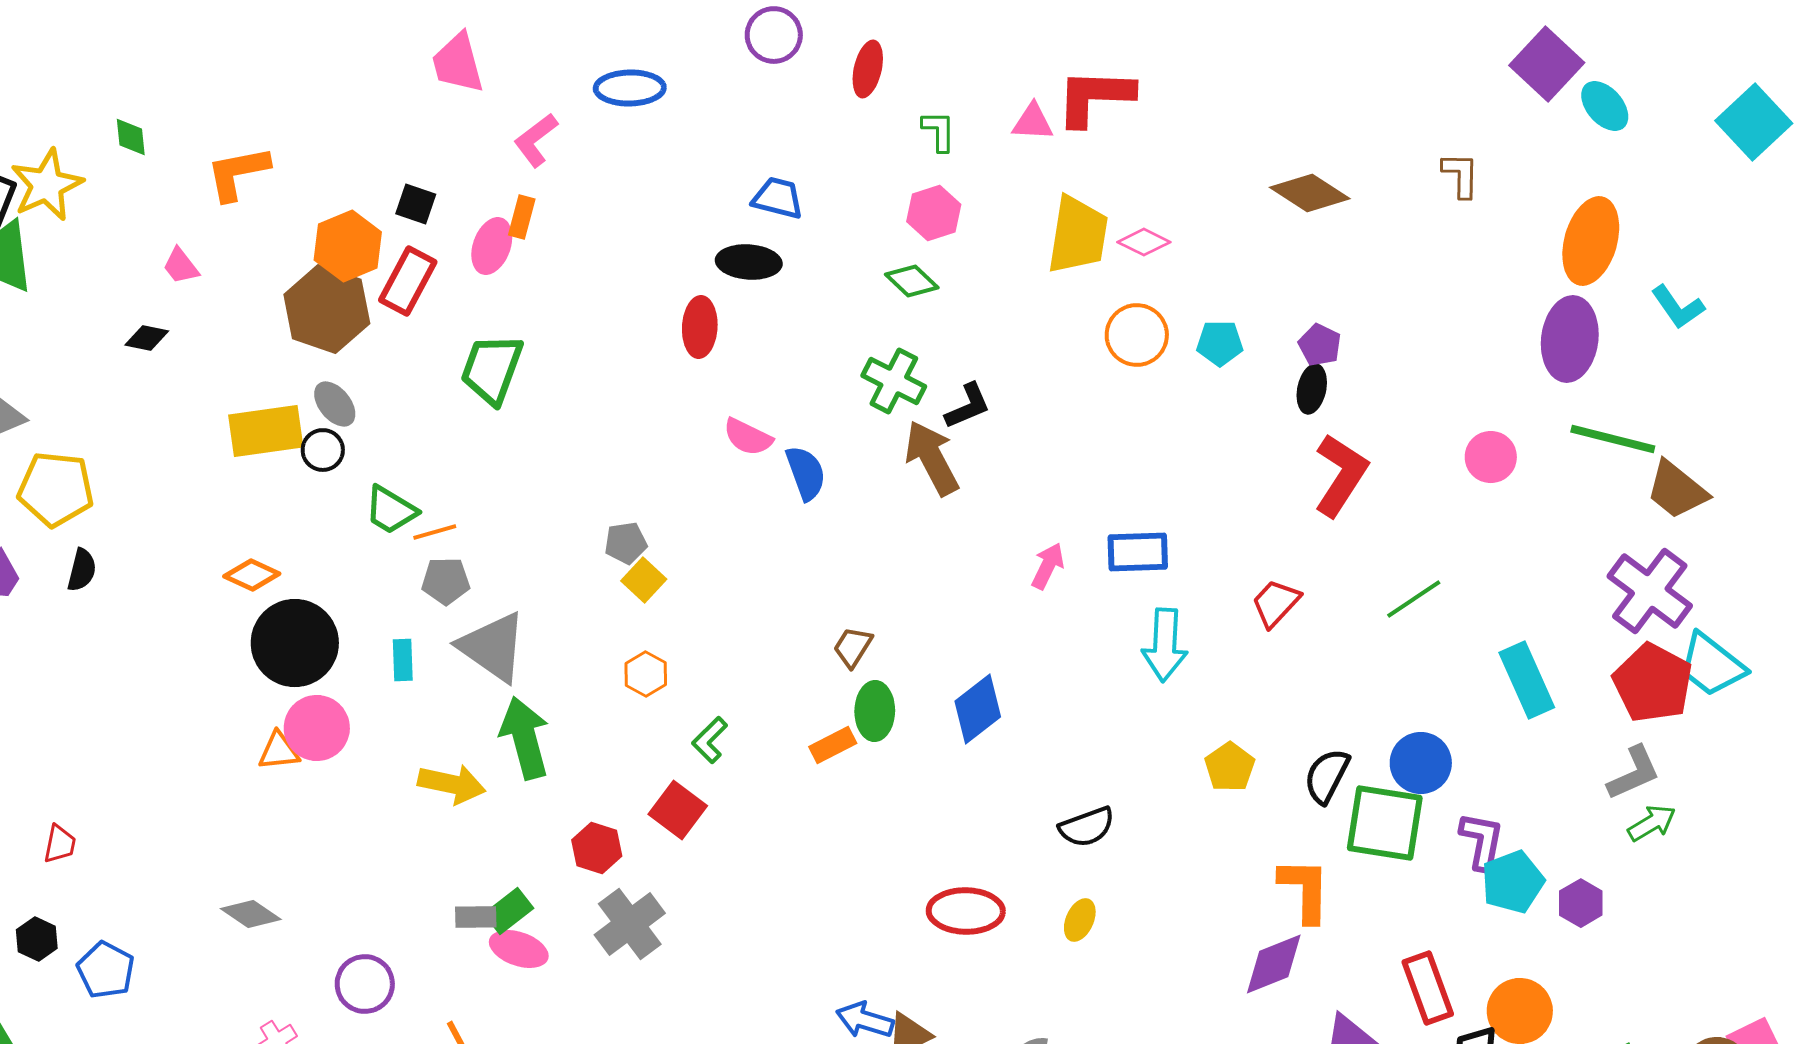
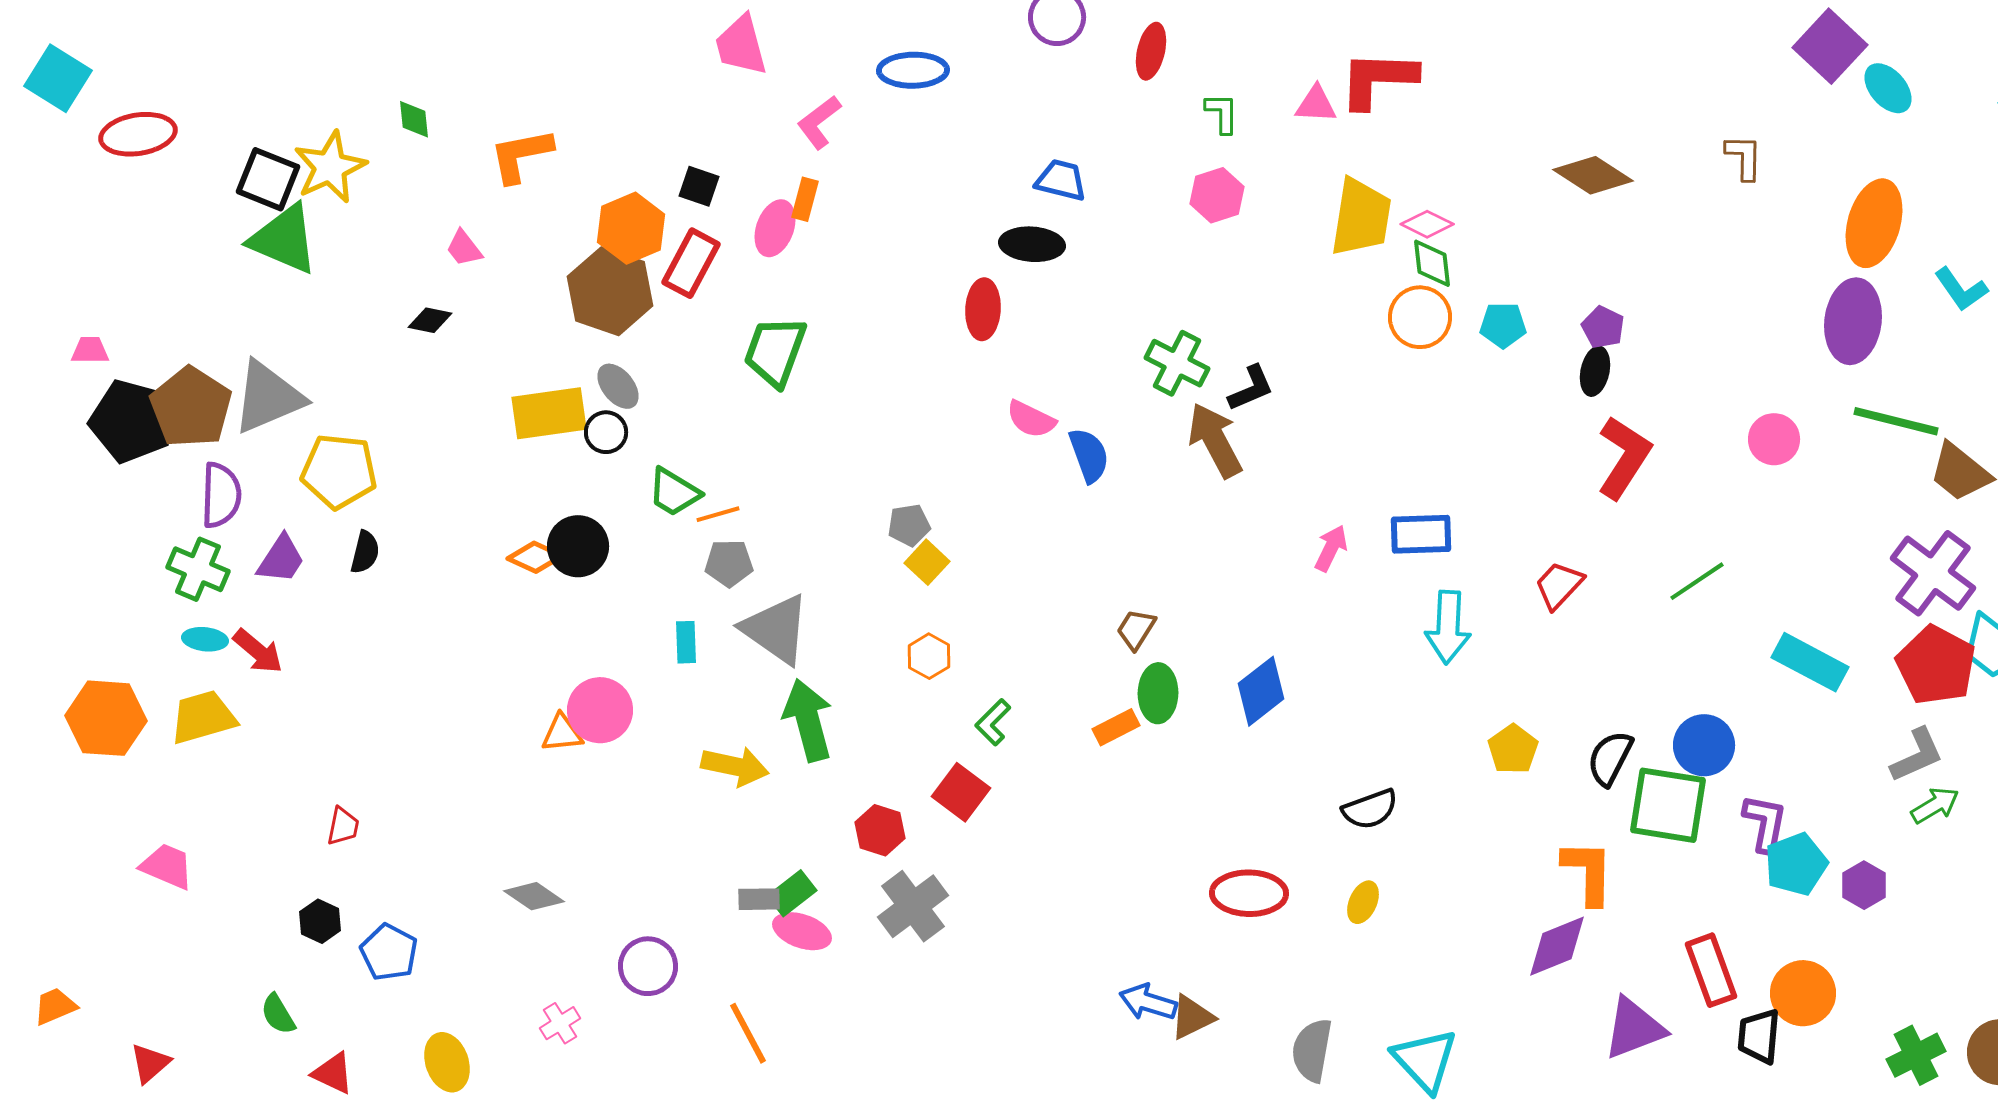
green diamond: (912, 281) -> (1432, 263), moved, turned 40
black circle: (295, 643) -> (578, 546), moved, size x0.7
cyan rectangle: (1527, 680) -> (1810, 662), turned -38

